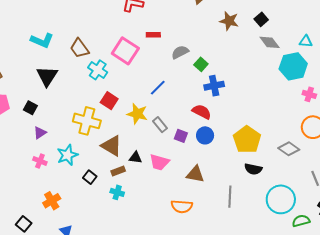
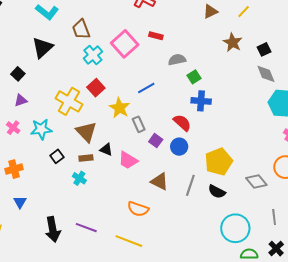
gray line: (230, 197) -> (190, 185), moved

